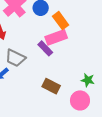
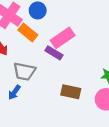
orange rectangle: (61, 21) -> (28, 32), moved

